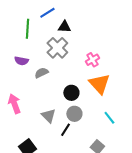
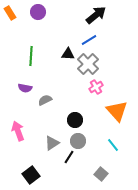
blue line: (47, 13) -> (89, 40), moved
gray cross: (57, 48) -> (88, 64), moved
orange triangle: (99, 84) -> (117, 111), moved
gray triangle: (48, 116) -> (52, 143), turned 42

